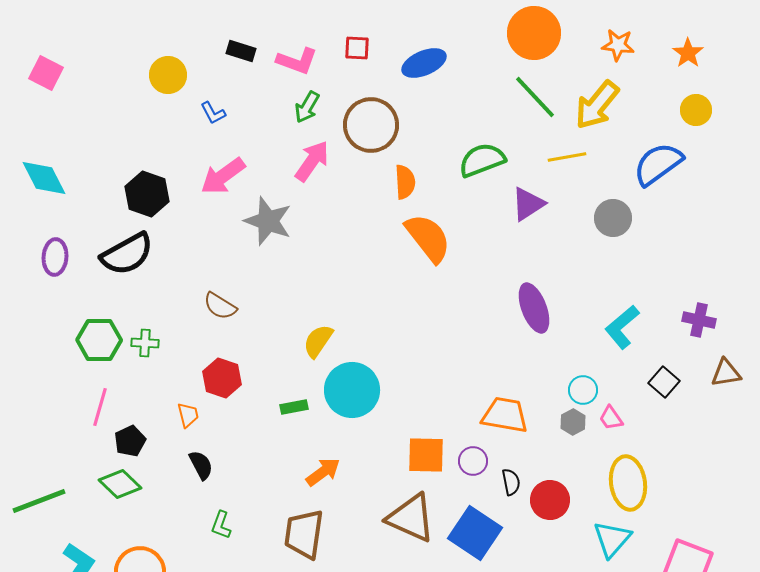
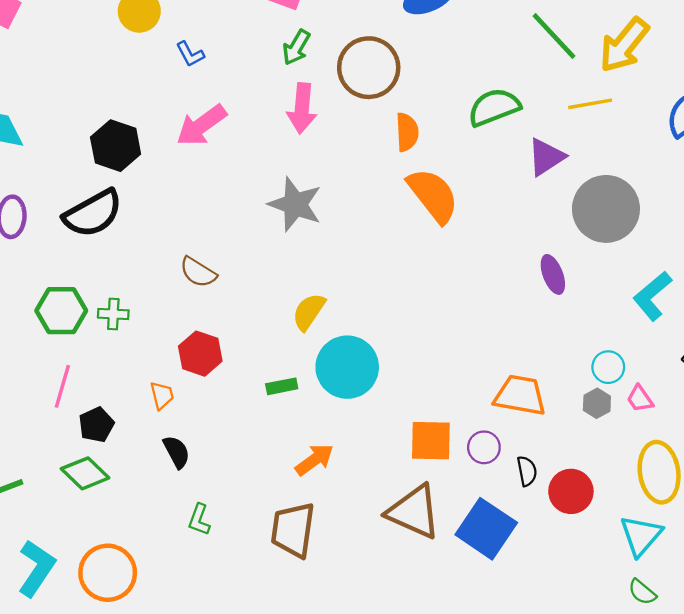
pink arrow: (312, 161) -> (302, 108), turned 150
gray circle: (613, 218) -> (606, 209), moved, size x1.6
gray star: (268, 221) -> (295, 204), moved
purple ellipse: (534, 308) -> (553, 274), size x0.7

